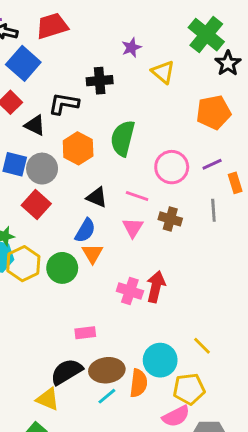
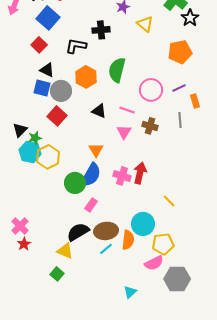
black triangle: (35, 125) -> (47, 70), moved
blue semicircle: (85, 230) -> (91, 175), moved, size x1.4
green circle: (62, 268) -> (75, 183), moved
pink rectangle: (85, 333) -> (91, 205), turned -48
yellow line: (202, 346) -> (169, 201), moved

